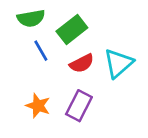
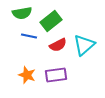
blue line: (41, 51) -> (29, 36), turned -49
purple rectangle: (79, 106) -> (56, 75), turned 55

